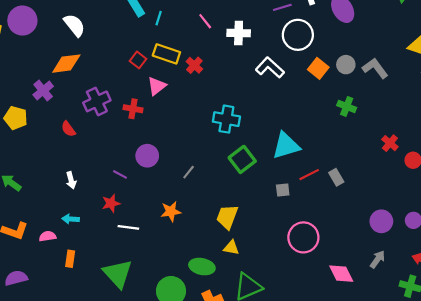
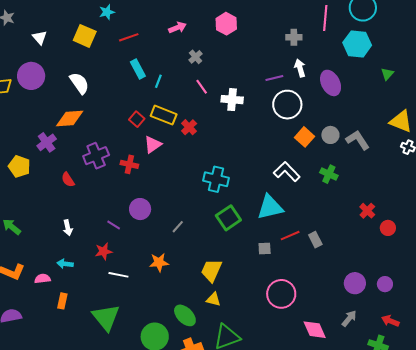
white L-shape: (270, 68) -> (287, 172), moved
green ellipse: (202, 267) -> (185, 315), turned 30

